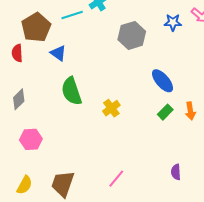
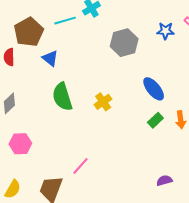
yellow cross: (111, 108) -> (103, 102), moved
purple semicircle: (176, 172) -> (164, 180), turned 77
pink line: (116, 179) -> (80, 166), moved

